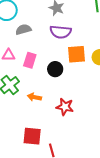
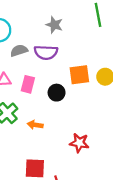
purple semicircle: (61, 32) -> (46, 52), moved
red star: (65, 107) -> (79, 143), moved

